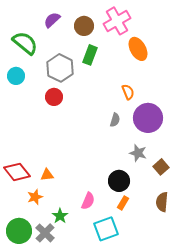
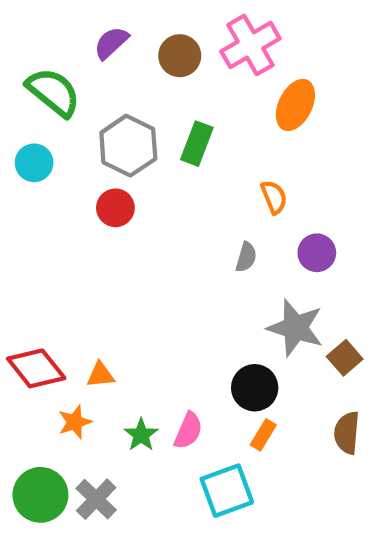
orange ellipse: (138, 49) -> (295, 105), turned 55
green rectangle: (90, 55) -> (197, 144), moved
purple circle: (148, 118) -> (317, 253), size x0.6
gray star: (138, 153) -> (295, 328), size x1.5
green star: (60, 216) -> (141, 435), moved

